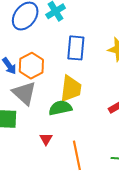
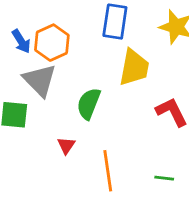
yellow trapezoid: (71, 89) -> (134, 68), moved
green semicircle: (60, 108) -> (89, 104), turned -60

